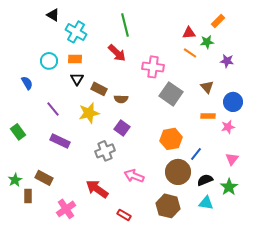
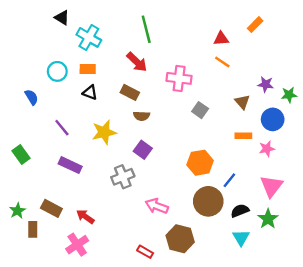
green star: (207, 42) -> (289, 95), moved
purple star: (227, 61) -> (266, 84), moved
black triangle: (77, 79) -> (90, 92), turned -40
brown rectangle: (99, 89) -> (130, 92), moved
gray square: (171, 94) -> (200, 110), size x0.6
pink triangle: (232, 159) -> (271, 186), size x1.5
red arrow: (97, 189) -> (85, 217), moved, size x0.7
cyan triangle: (206, 203) -> (241, 238), turned 49
brown hexagon: (168, 206) -> (180, 239), moved

